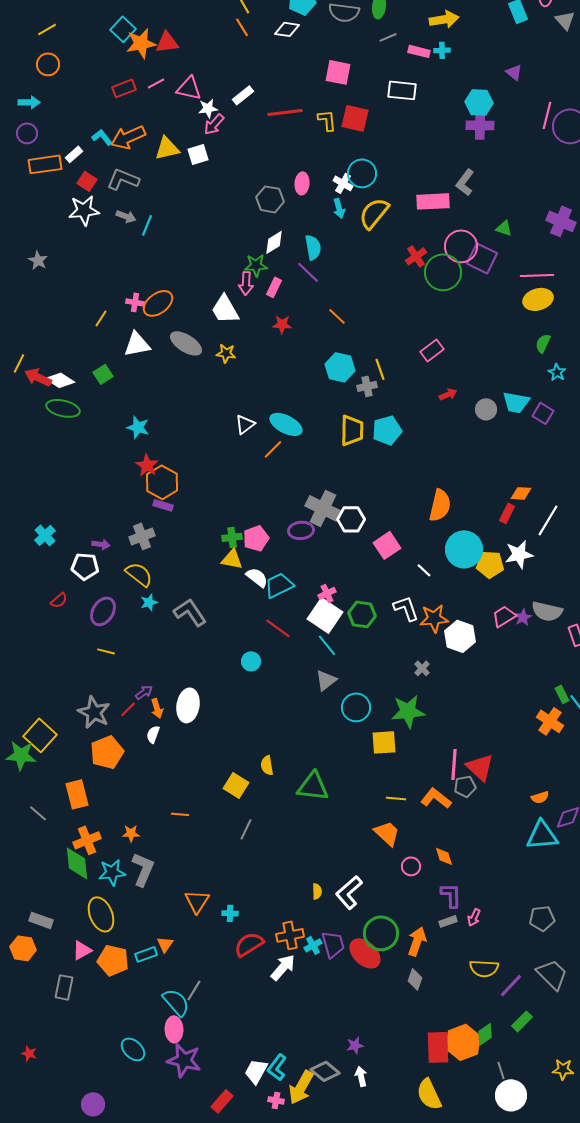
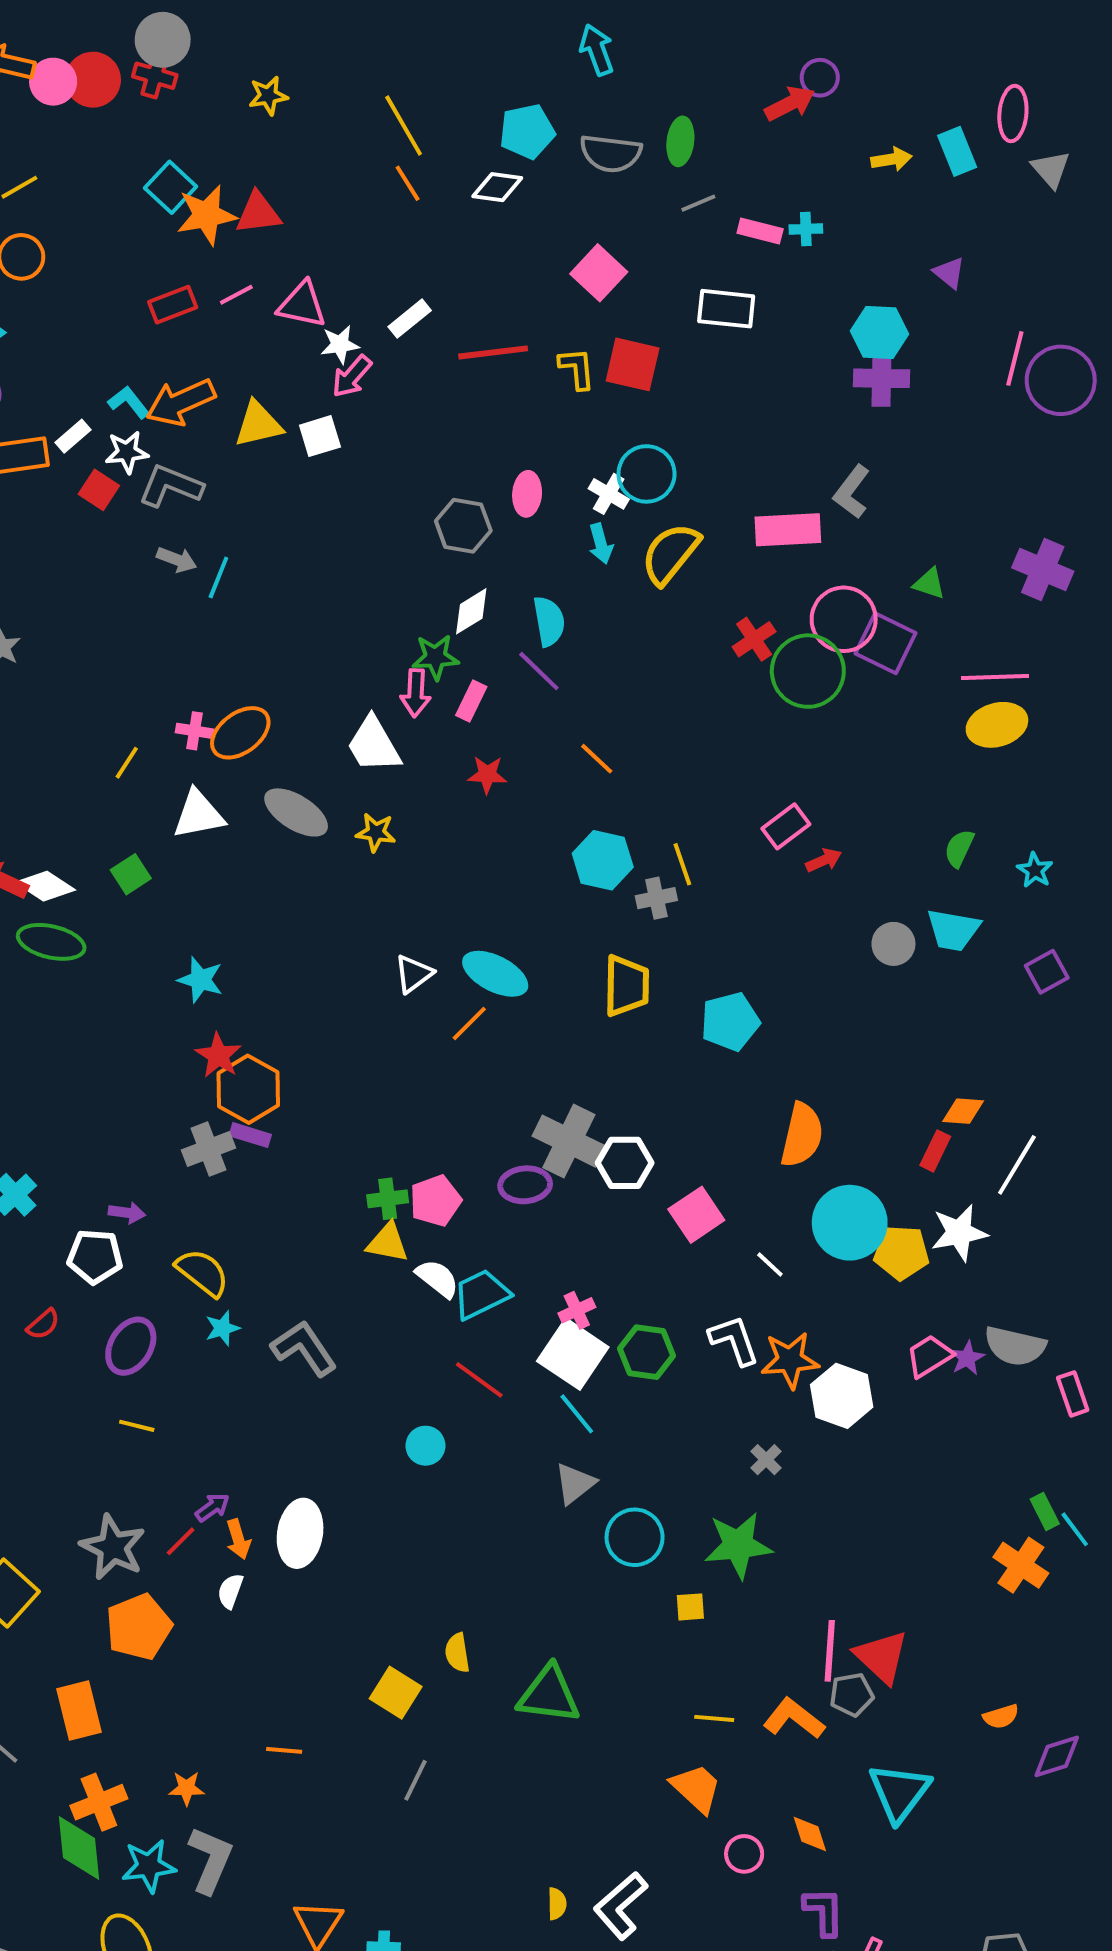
yellow arrow: (444, 19) -> (891, 159), moved, size x0.7
pink square: (338, 72) -> (599, 273), turned 32
white star: (84, 210) -> (127, 452), moved, size x0.7
green semicircle: (543, 343) -> (959, 848), moved
red arrow: (448, 394) -> (824, 860), moved
purple square: (543, 413) -> (1047, 972), moved, turned 30
cyan pentagon: (387, 430) -> (730, 1022), moved
gray cross: (142, 536) -> (208, 1149), moved
yellow square: (384, 742) -> (690, 1607), size x0.6
cyan triangle: (542, 835) -> (899, 1792), moved, turned -48

